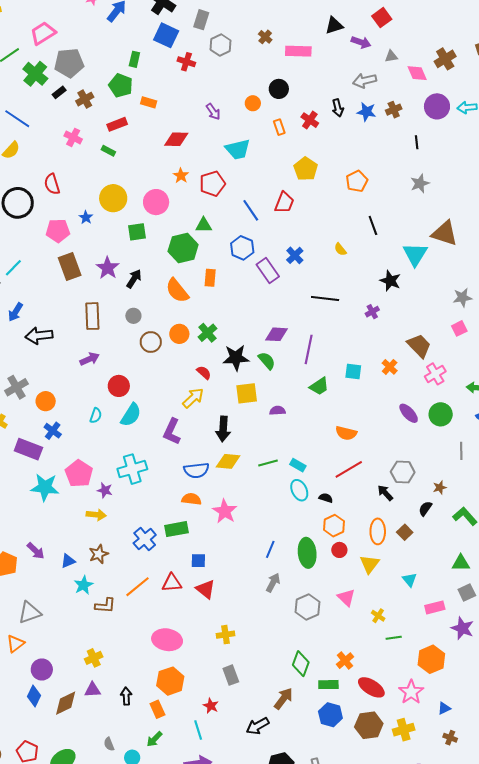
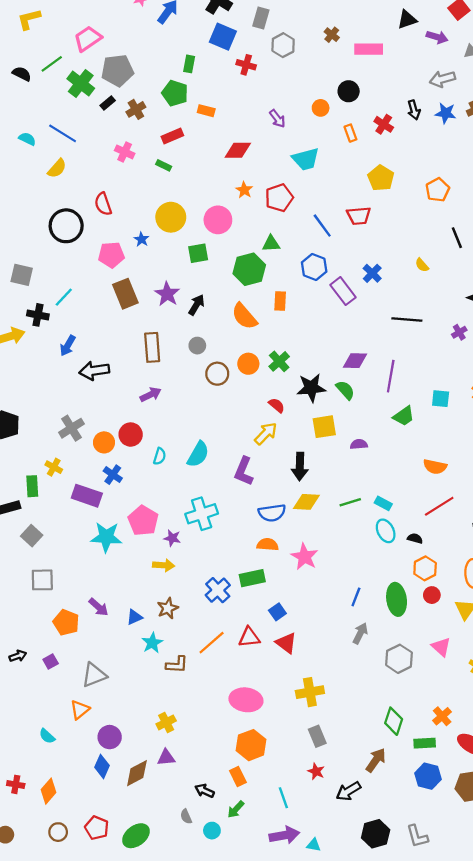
red trapezoid: (284, 203) -> (359, 216), turned 65
red circle: (119, 386) -> (131, 435), moved
blue square: (198, 561) -> (277, 612), turned -35
yellow cross: (226, 635) -> (310, 692), size x1.4
black arrow: (126, 696) -> (204, 791), moved, turned -60
red star: (211, 706) -> (316, 771), moved

